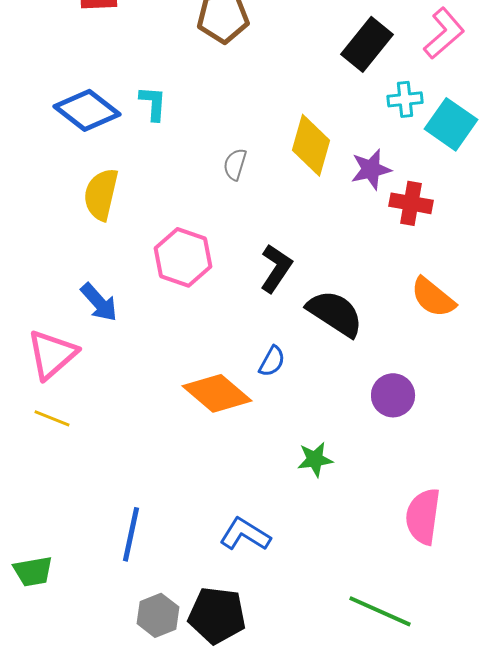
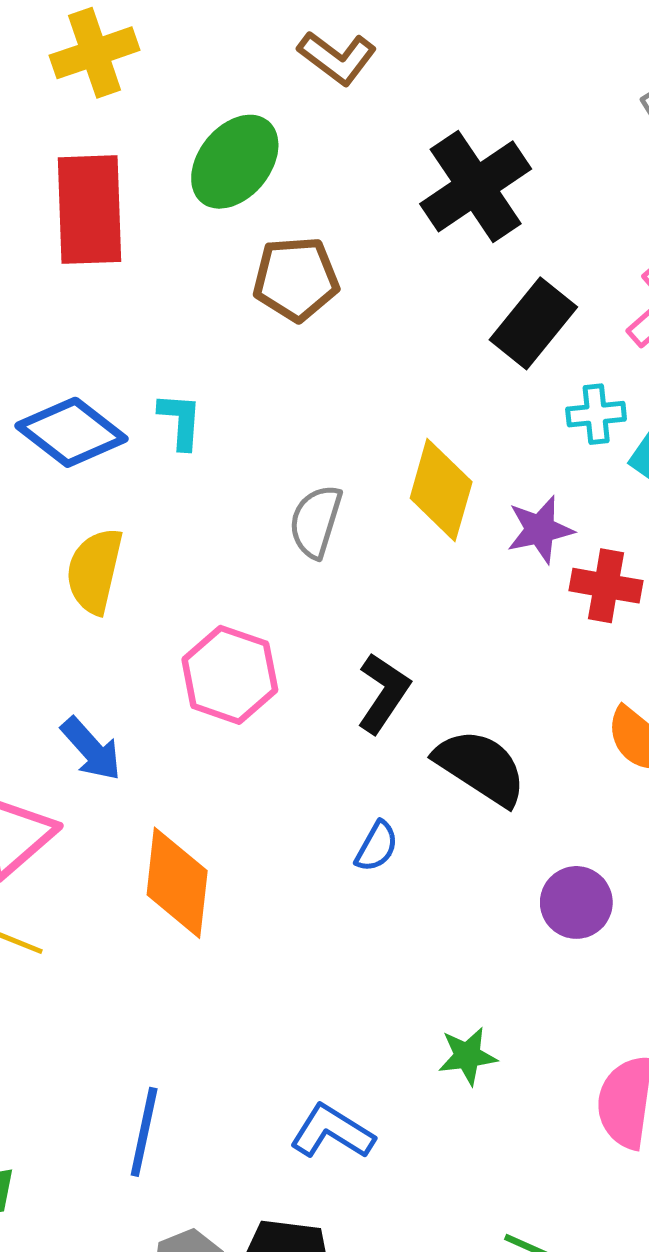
gray semicircle: (235, 164) -> (316, 521), size x1.4
orange diamond: (217, 393) -> (177, 883), moved, turned 56
green star: (315, 459) -> (467, 1056), moved

